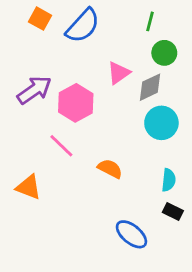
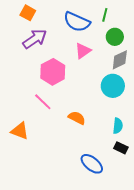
blue semicircle: (83, 26) -> (77, 22), moved, turned 72
gray diamond: (150, 87) -> (120, 60), moved
purple arrow: (34, 90) -> (35, 39), moved

